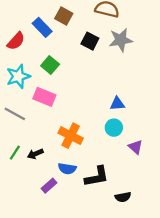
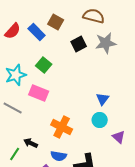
red semicircle: (16, 41) -> (13, 31), moved
black square: (90, 41) -> (79, 44), turned 35
blue triangle: (117, 104) -> (103, 99), turned -48
green line: (15, 153) -> (15, 154), moved
black arrow: (35, 154) -> (31, 143), turned 48

